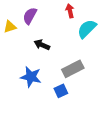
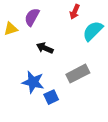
red arrow: (70, 11) -> (75, 12), turned -144
blue square: (61, 91) -> (51, 97), moved

